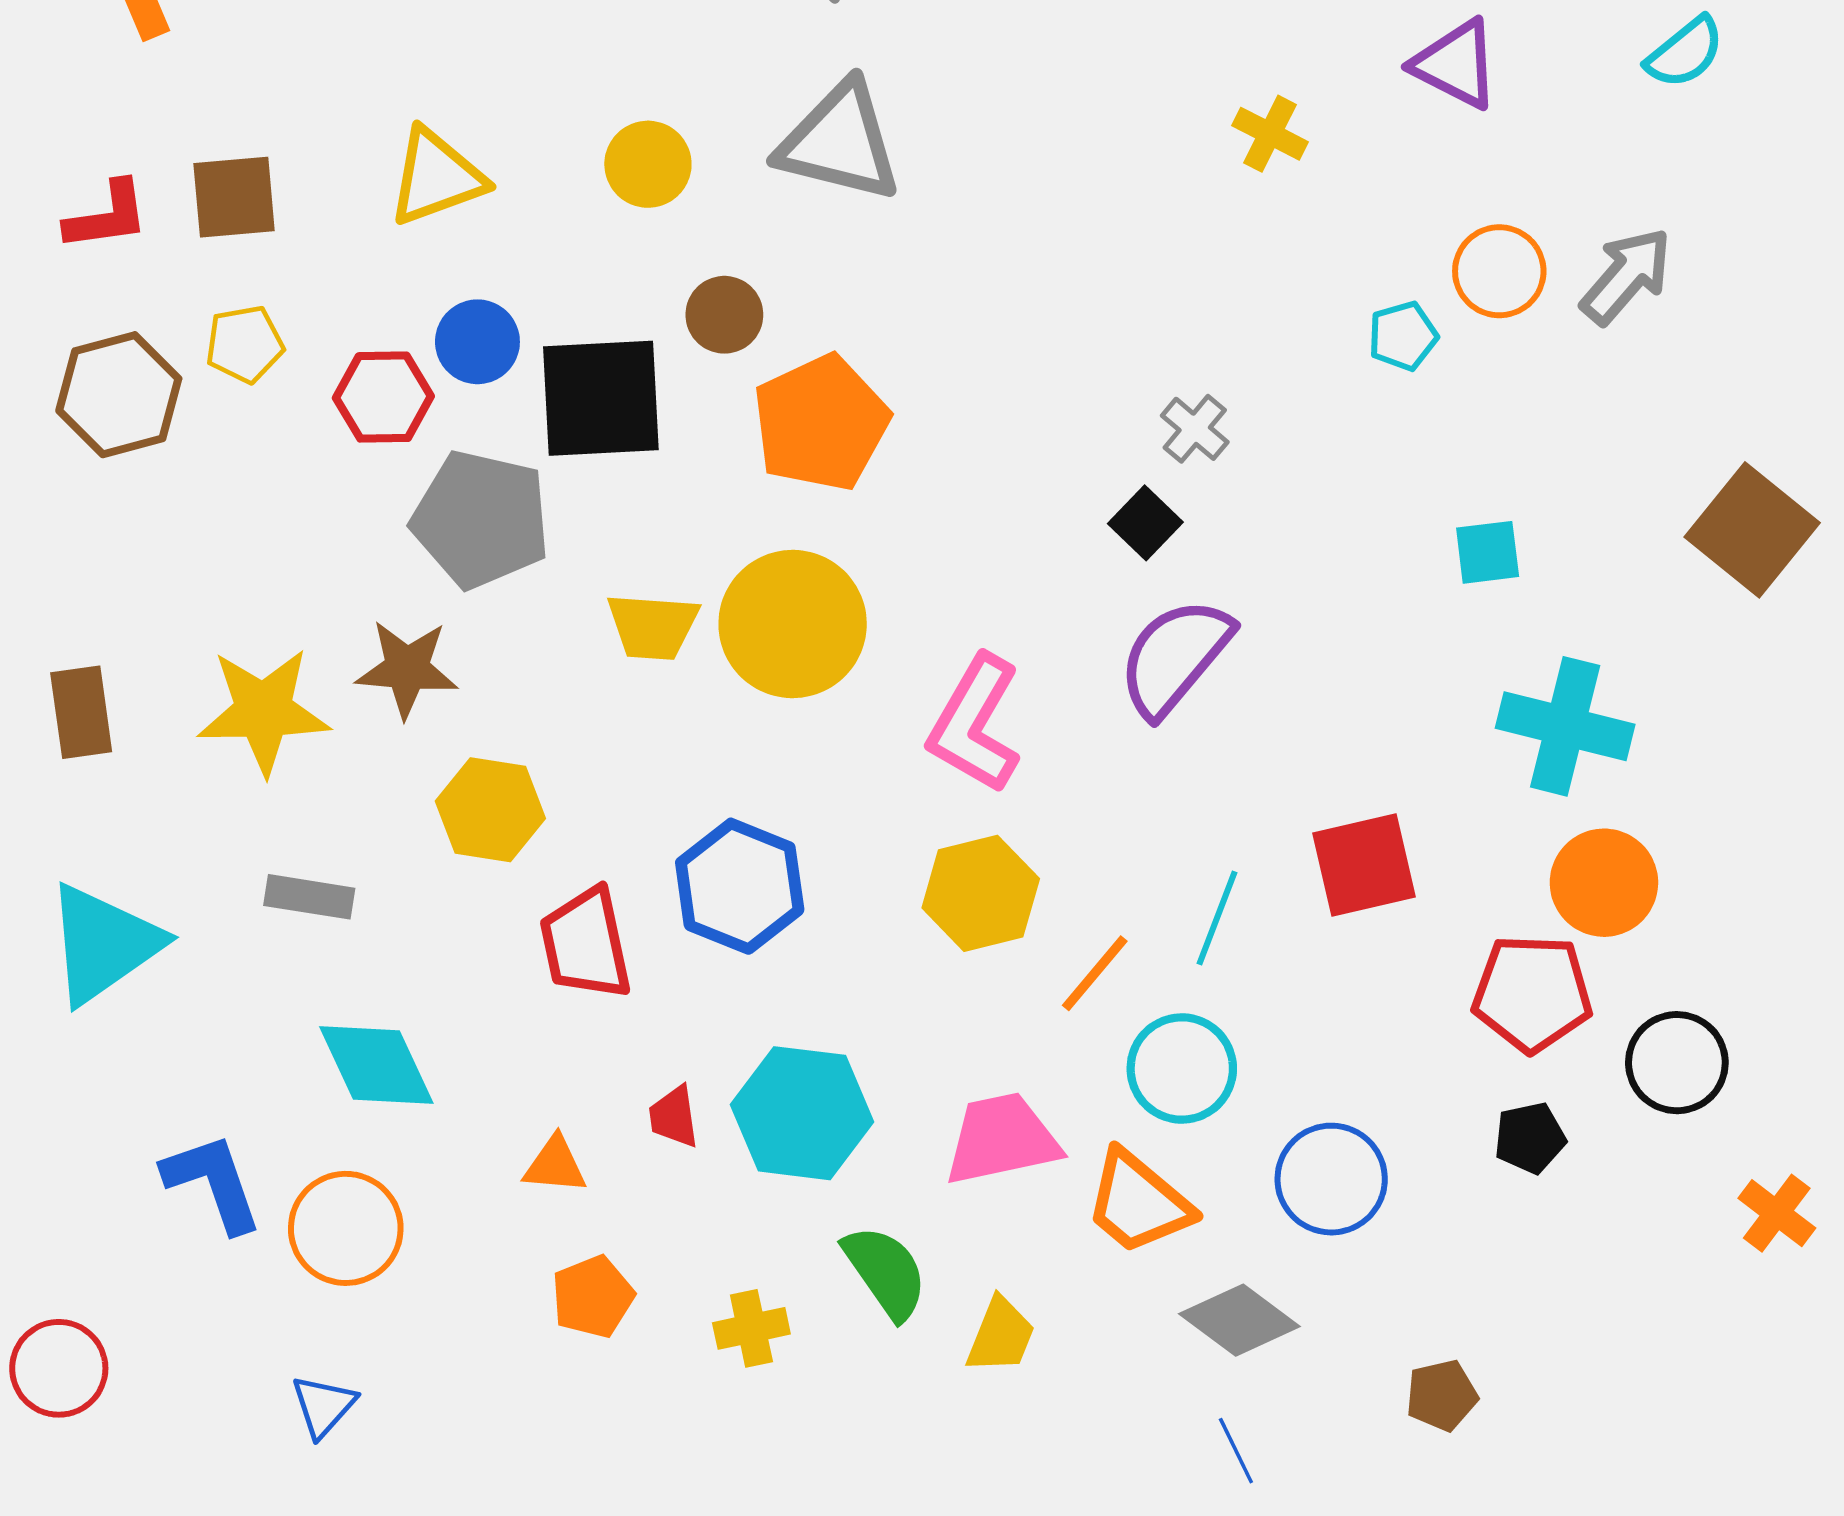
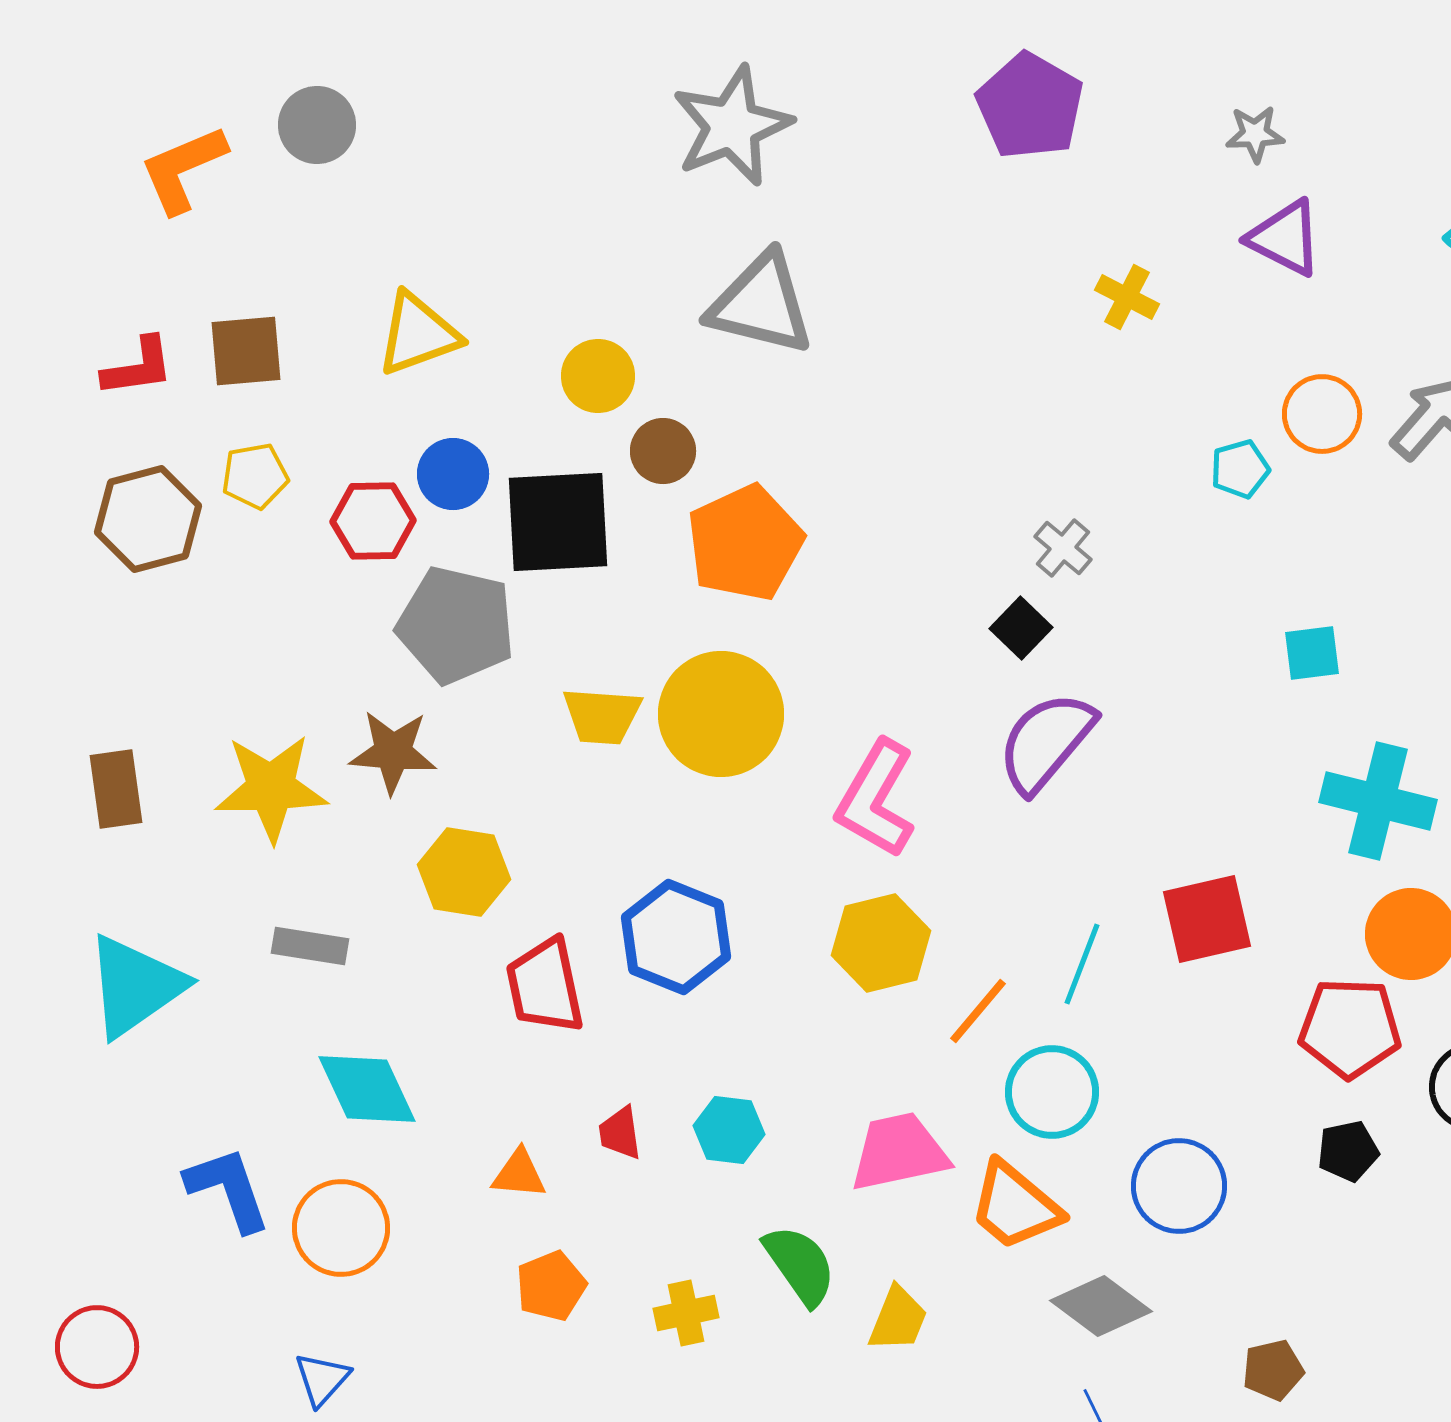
yellow circle: (648, 164) -> (598, 376), moved
cyan hexagon: (802, 1113) -> (729, 1130), size x0.6

